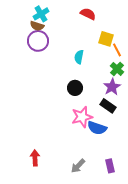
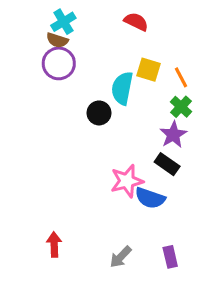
yellow square: (106, 39) -> (149, 70), moved
cyan semicircle: (79, 57) -> (122, 88), size x1.5
black circle: (75, 88) -> (99, 113), moved

